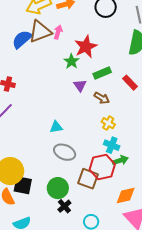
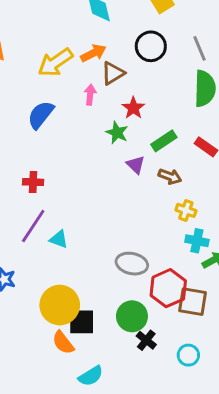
brown triangle: (40, 32) -> (113, 73), moved, size x0.7
red star: (86, 47) -> (133, 108), size x0.7
cyan triangle: (56, 127) -> (59, 239), moved, turned 40
red hexagon: (102, 167) -> (168, 288), moved
brown square: (88, 179) -> (193, 302), moved

